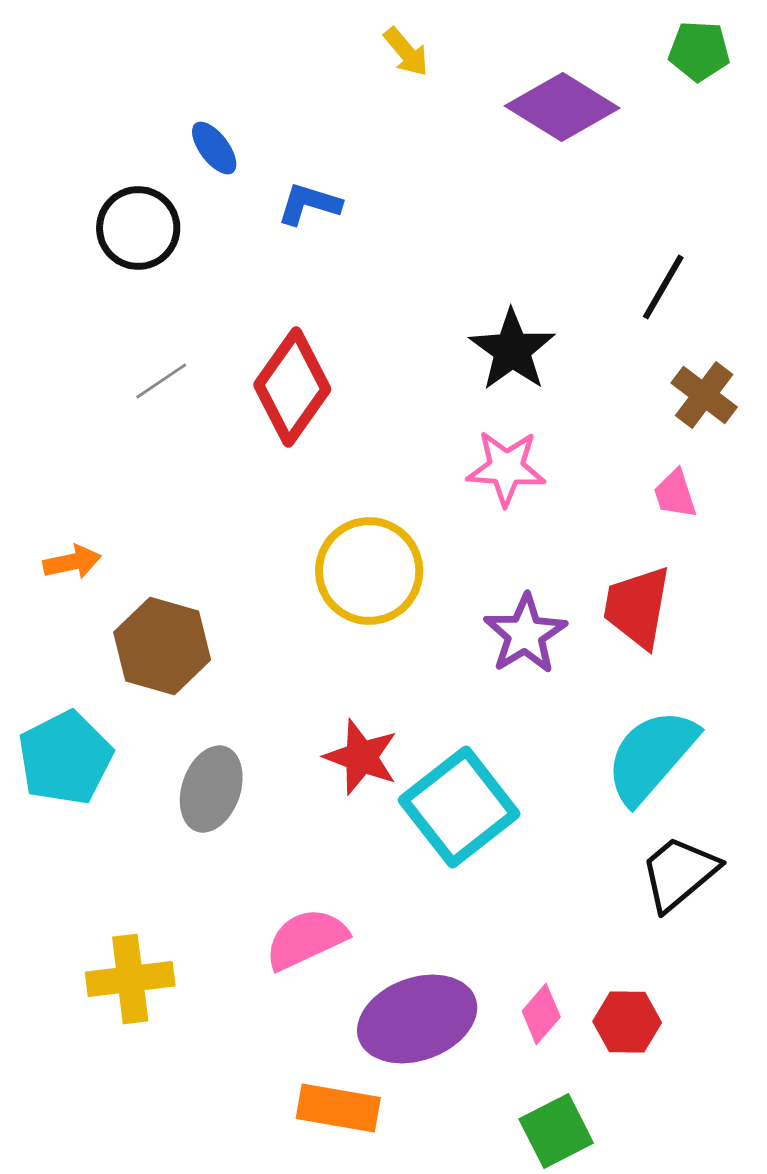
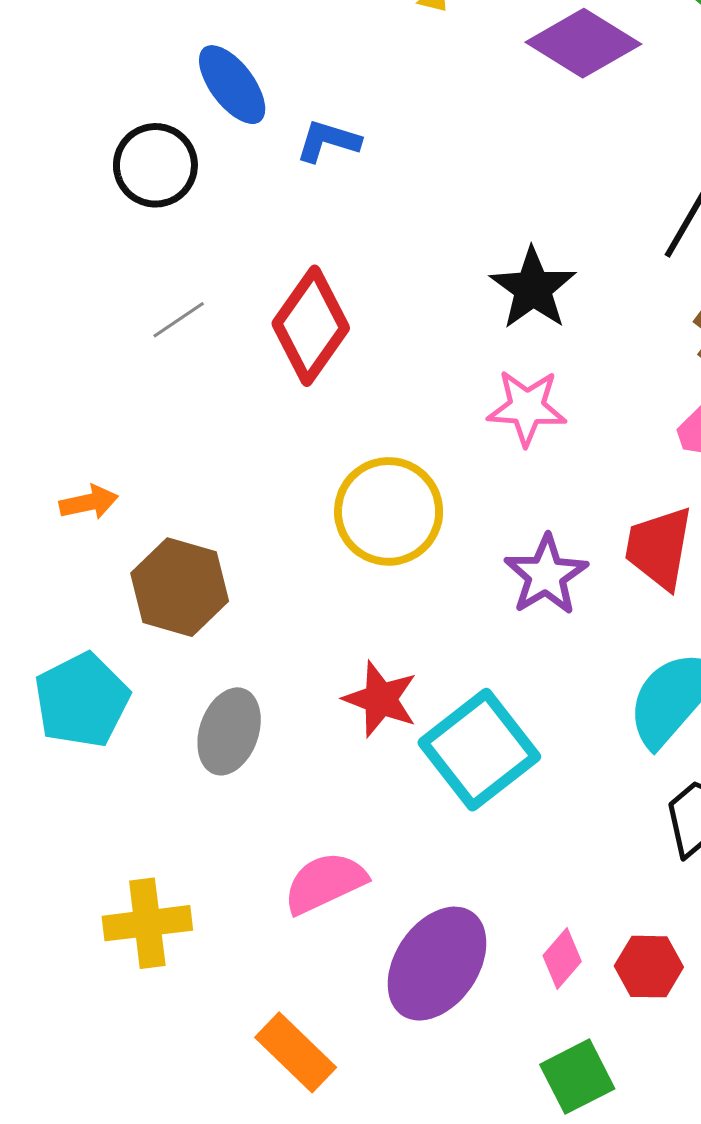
blue ellipse: (214, 148) -> (232, 85), size x1.5
purple ellipse: (417, 1019) -> (437, 964), turned -36
orange rectangle: (338, 1108) -> (296, 1052), moved, turned 34

